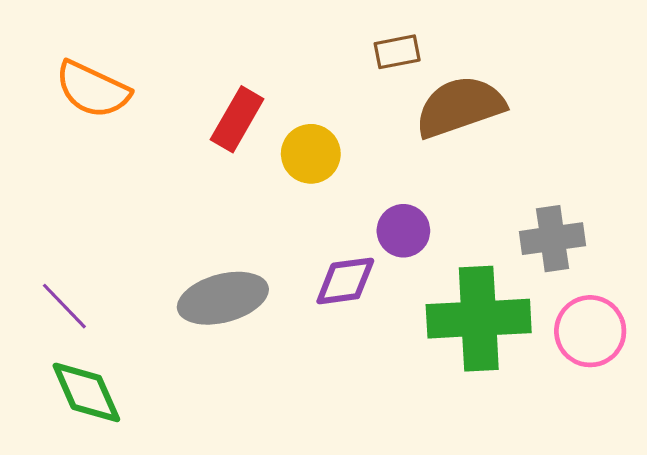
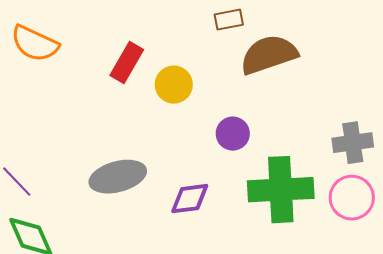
gray cross: (553, 239) -> (353, 143), moved
purple diamond: (345, 281) -> (190, 199), moved

